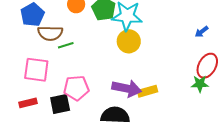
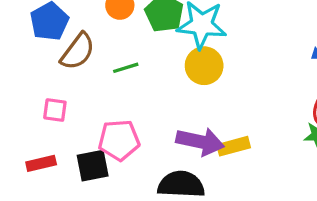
brown semicircle: (50, 33) -> (78, 51), turned -55
green line: (66, 45) -> (126, 68), moved
pink square: (36, 70) -> (55, 110), size x0.6

